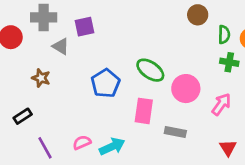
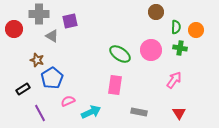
blue pentagon: (106, 83) -> (52, 78), moved
pink circle: (186, 89) -> (151, 50), moved
gray rectangle: (175, 132) -> (139, 112), moved
pink semicircle: (82, 143) -> (68, 101), moved

